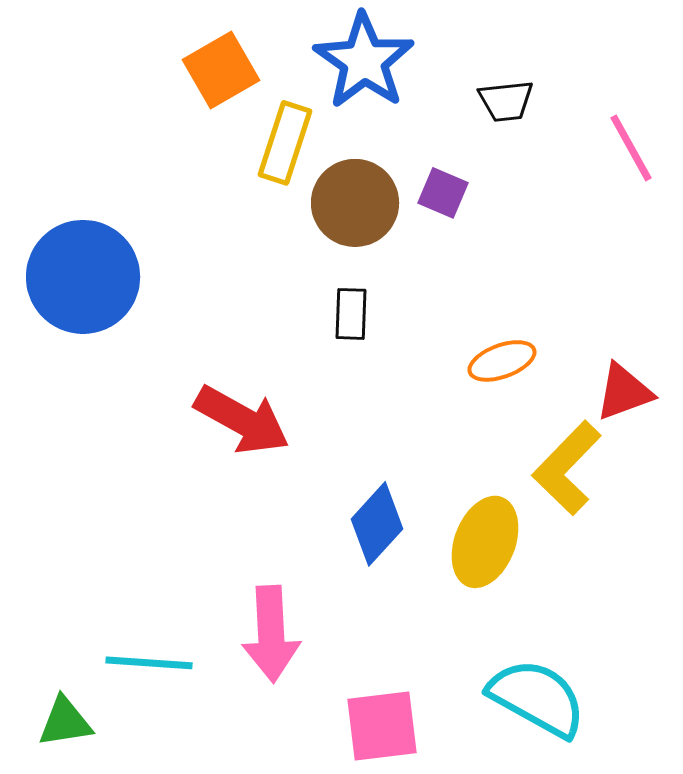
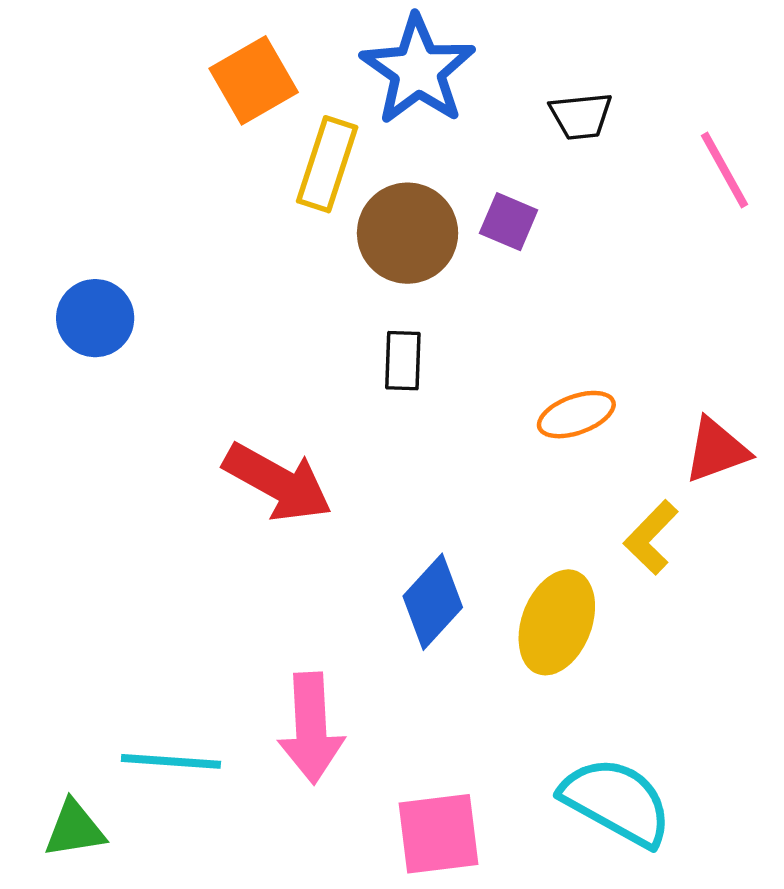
blue circle: (83, 277) -> (95, 318), size x0.6
yellow L-shape: (567, 468) -> (651, 537), size x0.7

